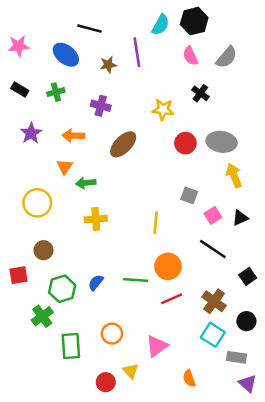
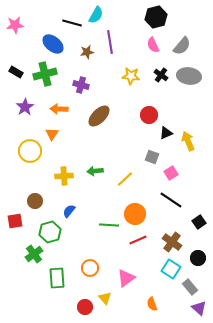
cyan semicircle: (161, 25) -> (96, 15), moved
pink star: (19, 46) -> (15, 25), moved
green cross: (56, 92) -> (45, 74), size x1.6
yellow star: (163, 109) -> (131, 76), moved
gray ellipse: (222, 142) -> (189, 76), moved
green arrow: (86, 183) -> (95, 171), moved
yellow circle: (37, 203) -> (30, 151), moved
black triangle: (240, 218) -> (166, 133), moved
yellow cross: (96, 219) -> (64, 176), moved
yellow line: (156, 223) -> (125, 179), turned 42
blue semicircle: (96, 283) -> (69, 211), moved
gray rectangle: (236, 357) -> (190, 287), turned 42

